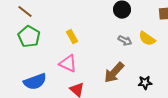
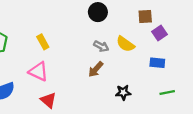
brown arrow: (114, 73) -> (96, 69), moved, size x0.7

